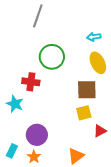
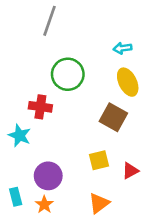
brown square: (87, 90) -> (113, 117), turned 30
yellow square: (84, 113) -> (99, 160), moved
cyan rectangle: (12, 151) -> (16, 197), turned -40

